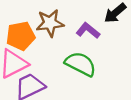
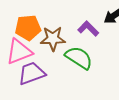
brown star: (50, 23) -> (53, 39), moved

